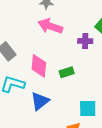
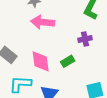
purple cross: (85, 41) -> (85, 39), moved

